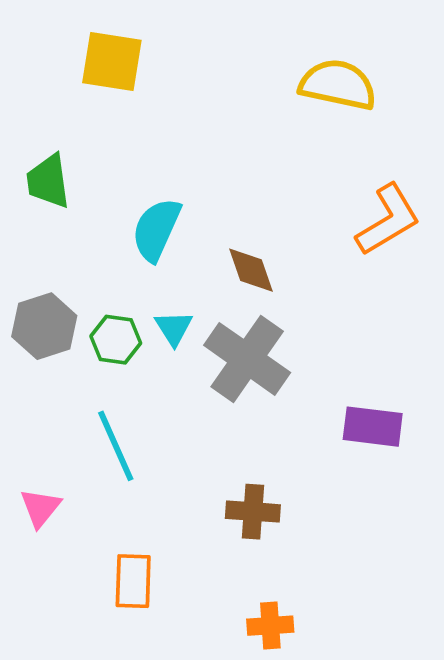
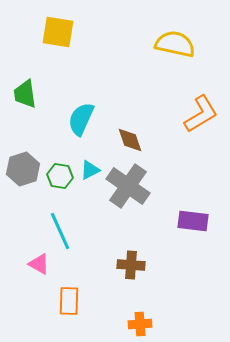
cyan triangle: (174, 328) -> (90, 170), turned 35
pink triangle: (40, 508) -> (39, 264), moved, turned -40

